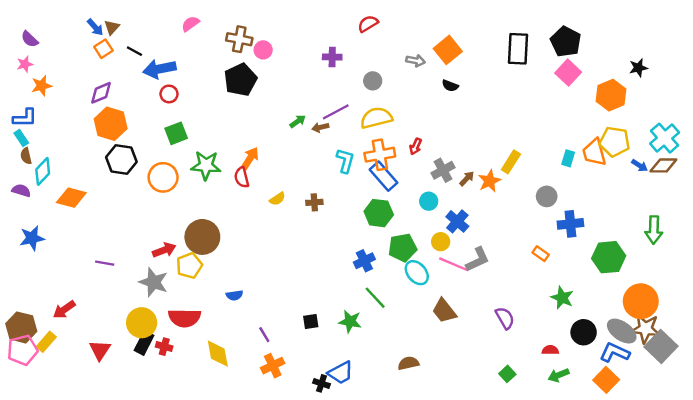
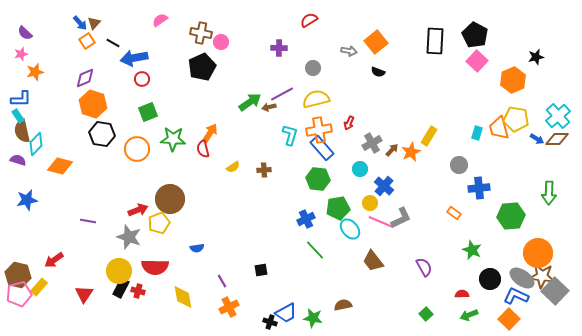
green arrow: (298, 121) -> (250, 102), size x1.6
brown semicircle: (26, 156) -> (22, 131), size x1.6
green star: (350, 322) -> (313, 318), moved

